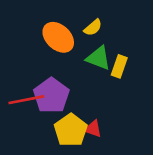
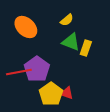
orange ellipse: (58, 37) -> (26, 27), moved

